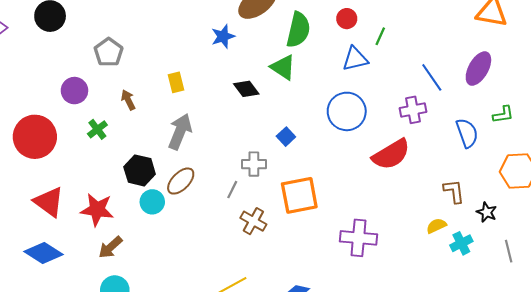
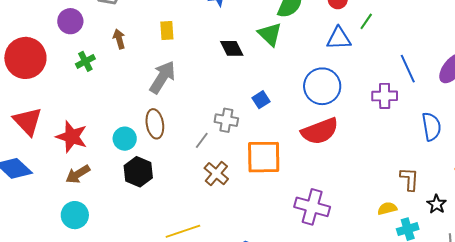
red semicircle: (391, 154) -> (320, 131), moved
black hexagon: (140, 170) -> (138, 172), moved
brown ellipse: (181, 181) -> (155, 124), turned -64

